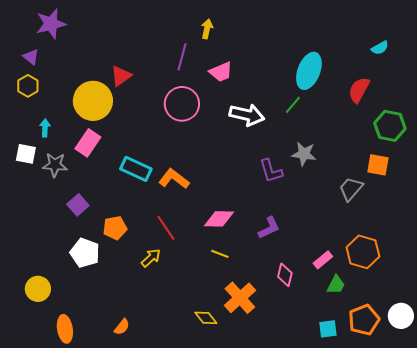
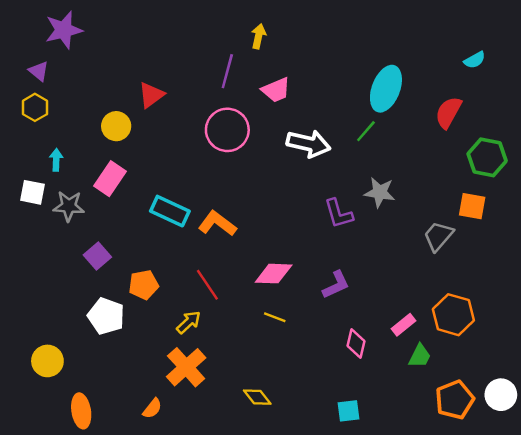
yellow circle: (93, 101) -> (116, 126), size x0.6
orange cross: (240, 298) -> (186, 367), moved
cyan square: (328, 329) -> (348, 411), moved

